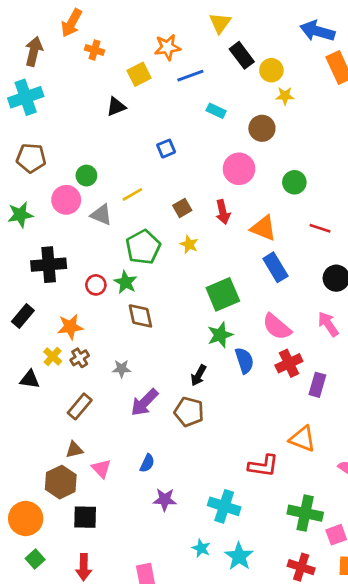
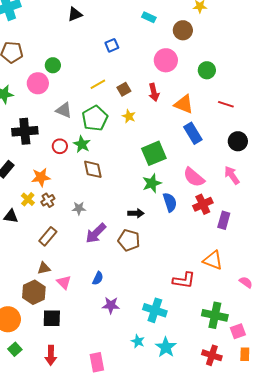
yellow line: (132, 194) -> (98, 84), moved
gray triangle: (101, 215) -> (64, 110), moved
black arrow: (198, 375) -> (136, 213), turned -119

